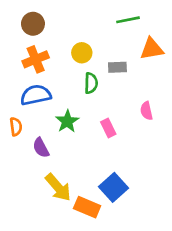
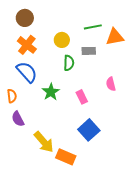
green line: (128, 20) -> (93, 27), moved
orange cross: (36, 59) -> (27, 45), turned -30
blue semicircle: (36, 95) -> (27, 72), turned 60
purple semicircle: (41, 148) -> (18, 119), moved
blue square: (113, 187) -> (89, 130), moved

